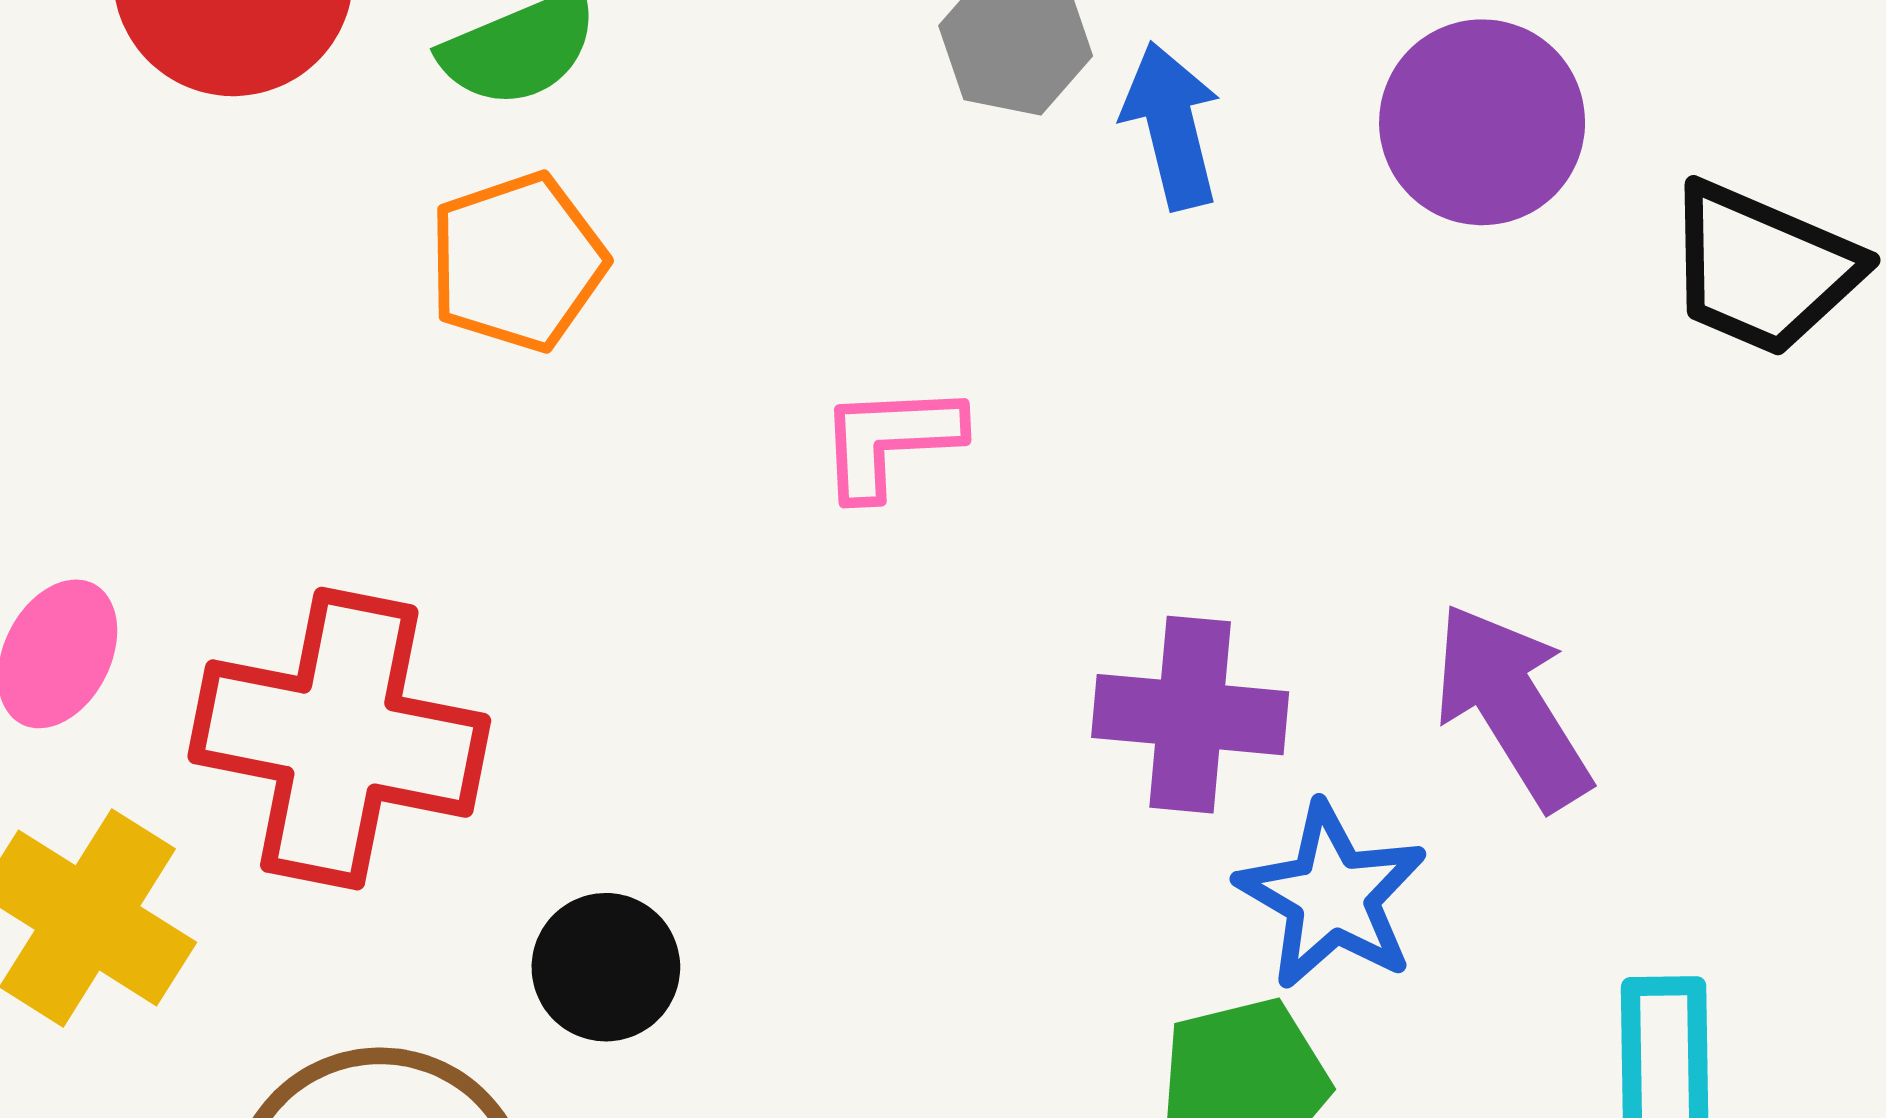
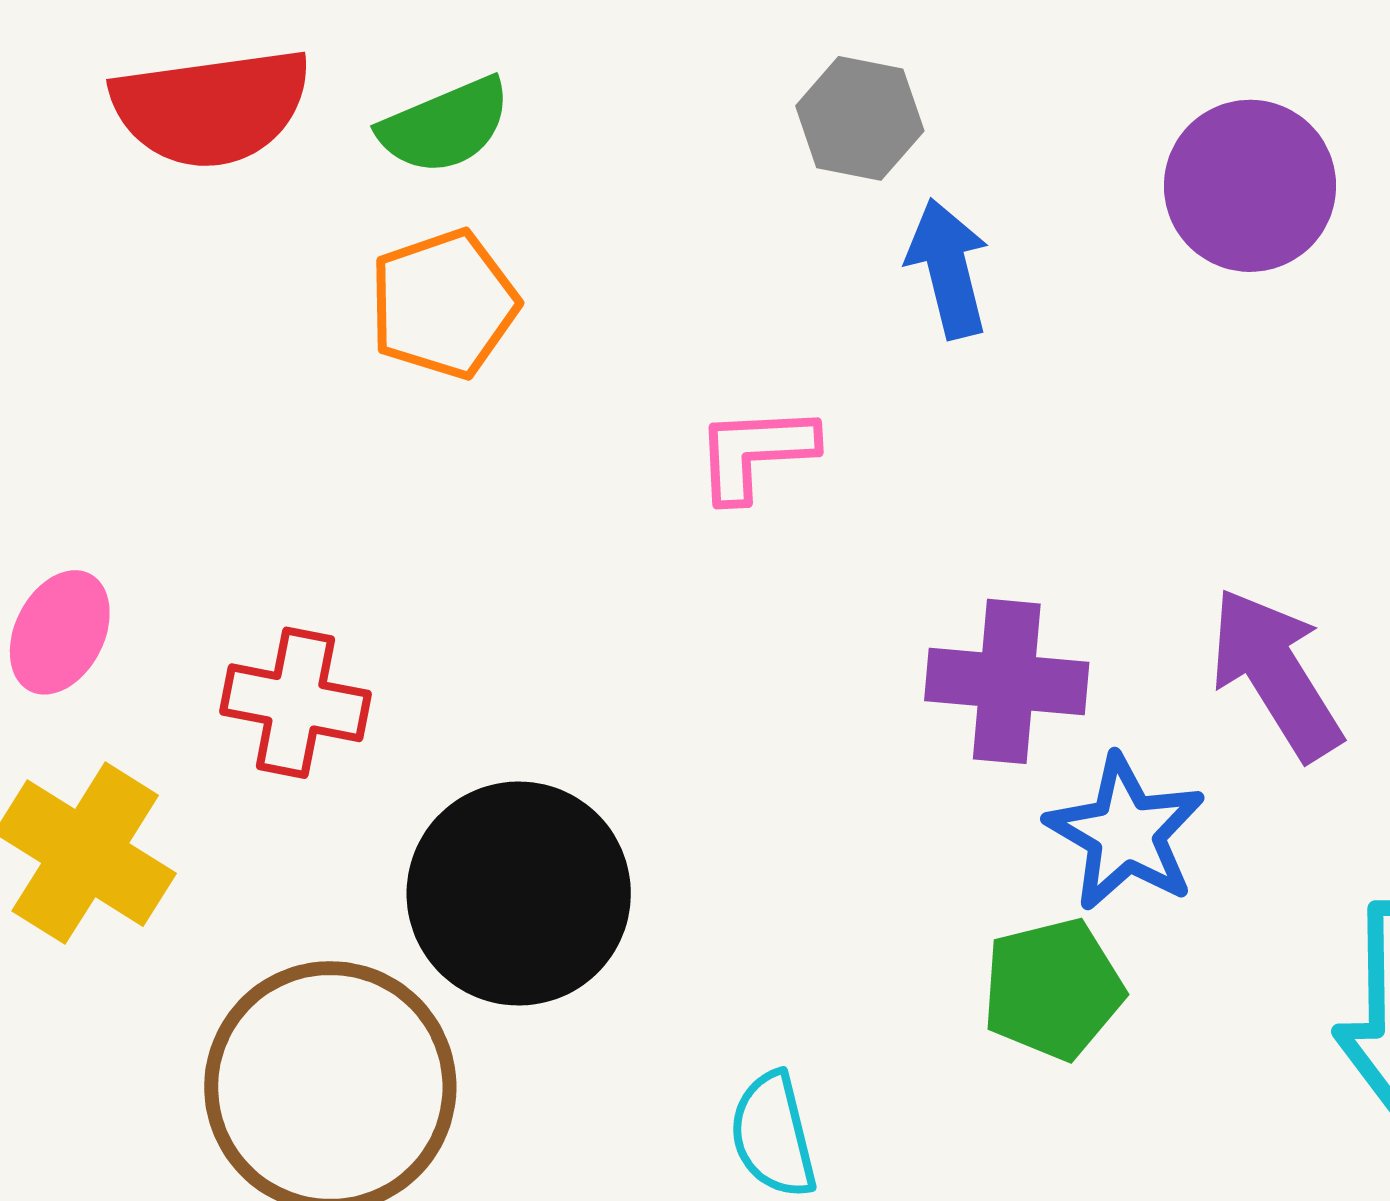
blue arrow: (1172, 126) -> (948, 269), moved
red cross: (339, 739) -> (295, 703), size x0.6
black circle: (606, 967) -> (519, 894), size x1.8

